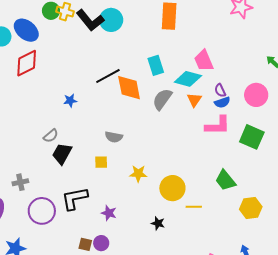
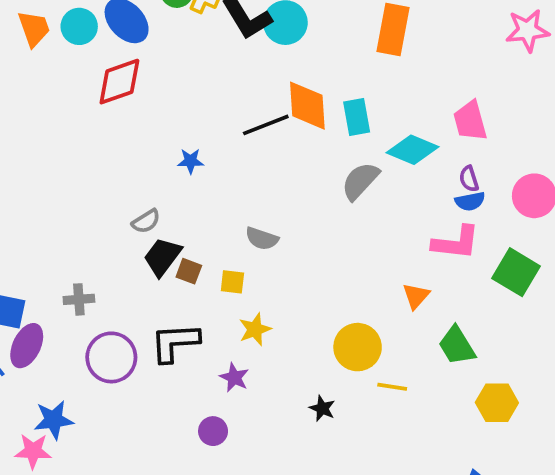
pink trapezoid: (204, 61) -> (470, 121), moved
orange diamond: (129, 88) -> (307, 106), moved
orange triangle: (194, 100) -> (416, 296), moved
yellow star: (138, 174) -> (255, 329), moved, turned -30
brown square: (85, 244) -> (189, 271), moved

